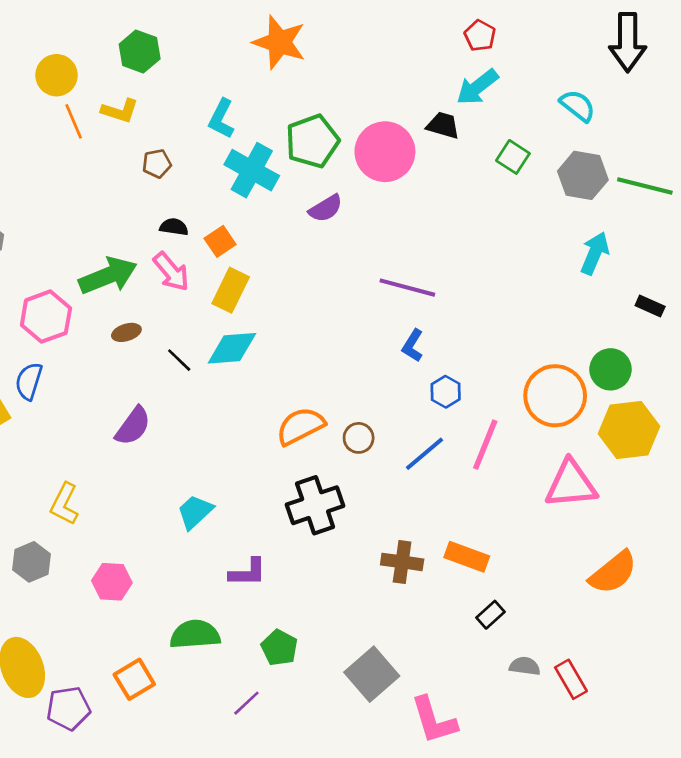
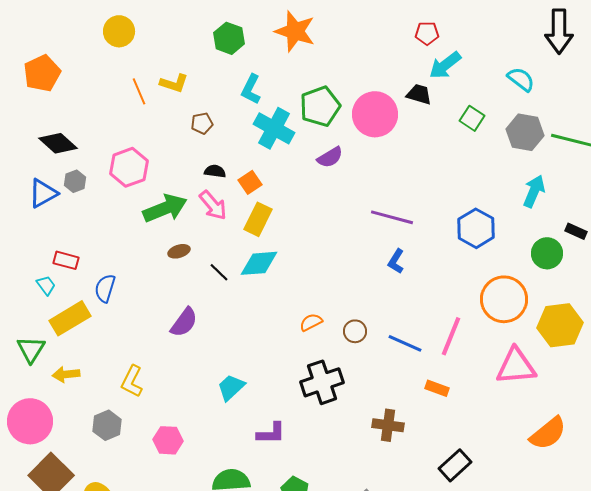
red pentagon: (480, 36) -> (427, 33), moved, turned -30
green hexagon: (140, 51) -> (229, 38), moved
yellow circle: (56, 75) -> (119, 31), moved
pink hexagon: (46, 317) -> (129, 167), moved
green circle: (611, 369) -> (547, 253), moved
blue hexagon: (446, 392) -> (476, 228), moved, size x1.6
orange semicircle: (301, 426) -> (311, 322), size x0.6
blue line: (425, 454) -> (405, 343), turned 64
orange rectangle: (467, 557) -> (437, 388), moved, size x0.7
black rectangle: (490, 615) -> (455, 465), size x1.5

